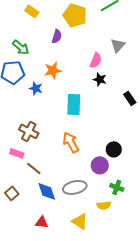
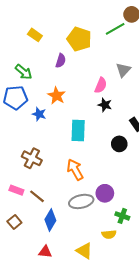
orange star: (53, 70) -> (57, 96), turned -30
black circle: (114, 149) -> (119, 144), moved
pink rectangle: (17, 153) -> (16, 190), moved
gray ellipse: (75, 187) -> (81, 201), moved
blue diamond: (47, 191) -> (50, 220), turned 50

